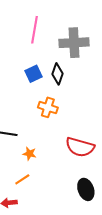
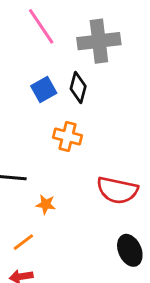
pink line: (35, 30) -> (41, 26), turned -40
orange line: (22, 179) -> (23, 242), moved

